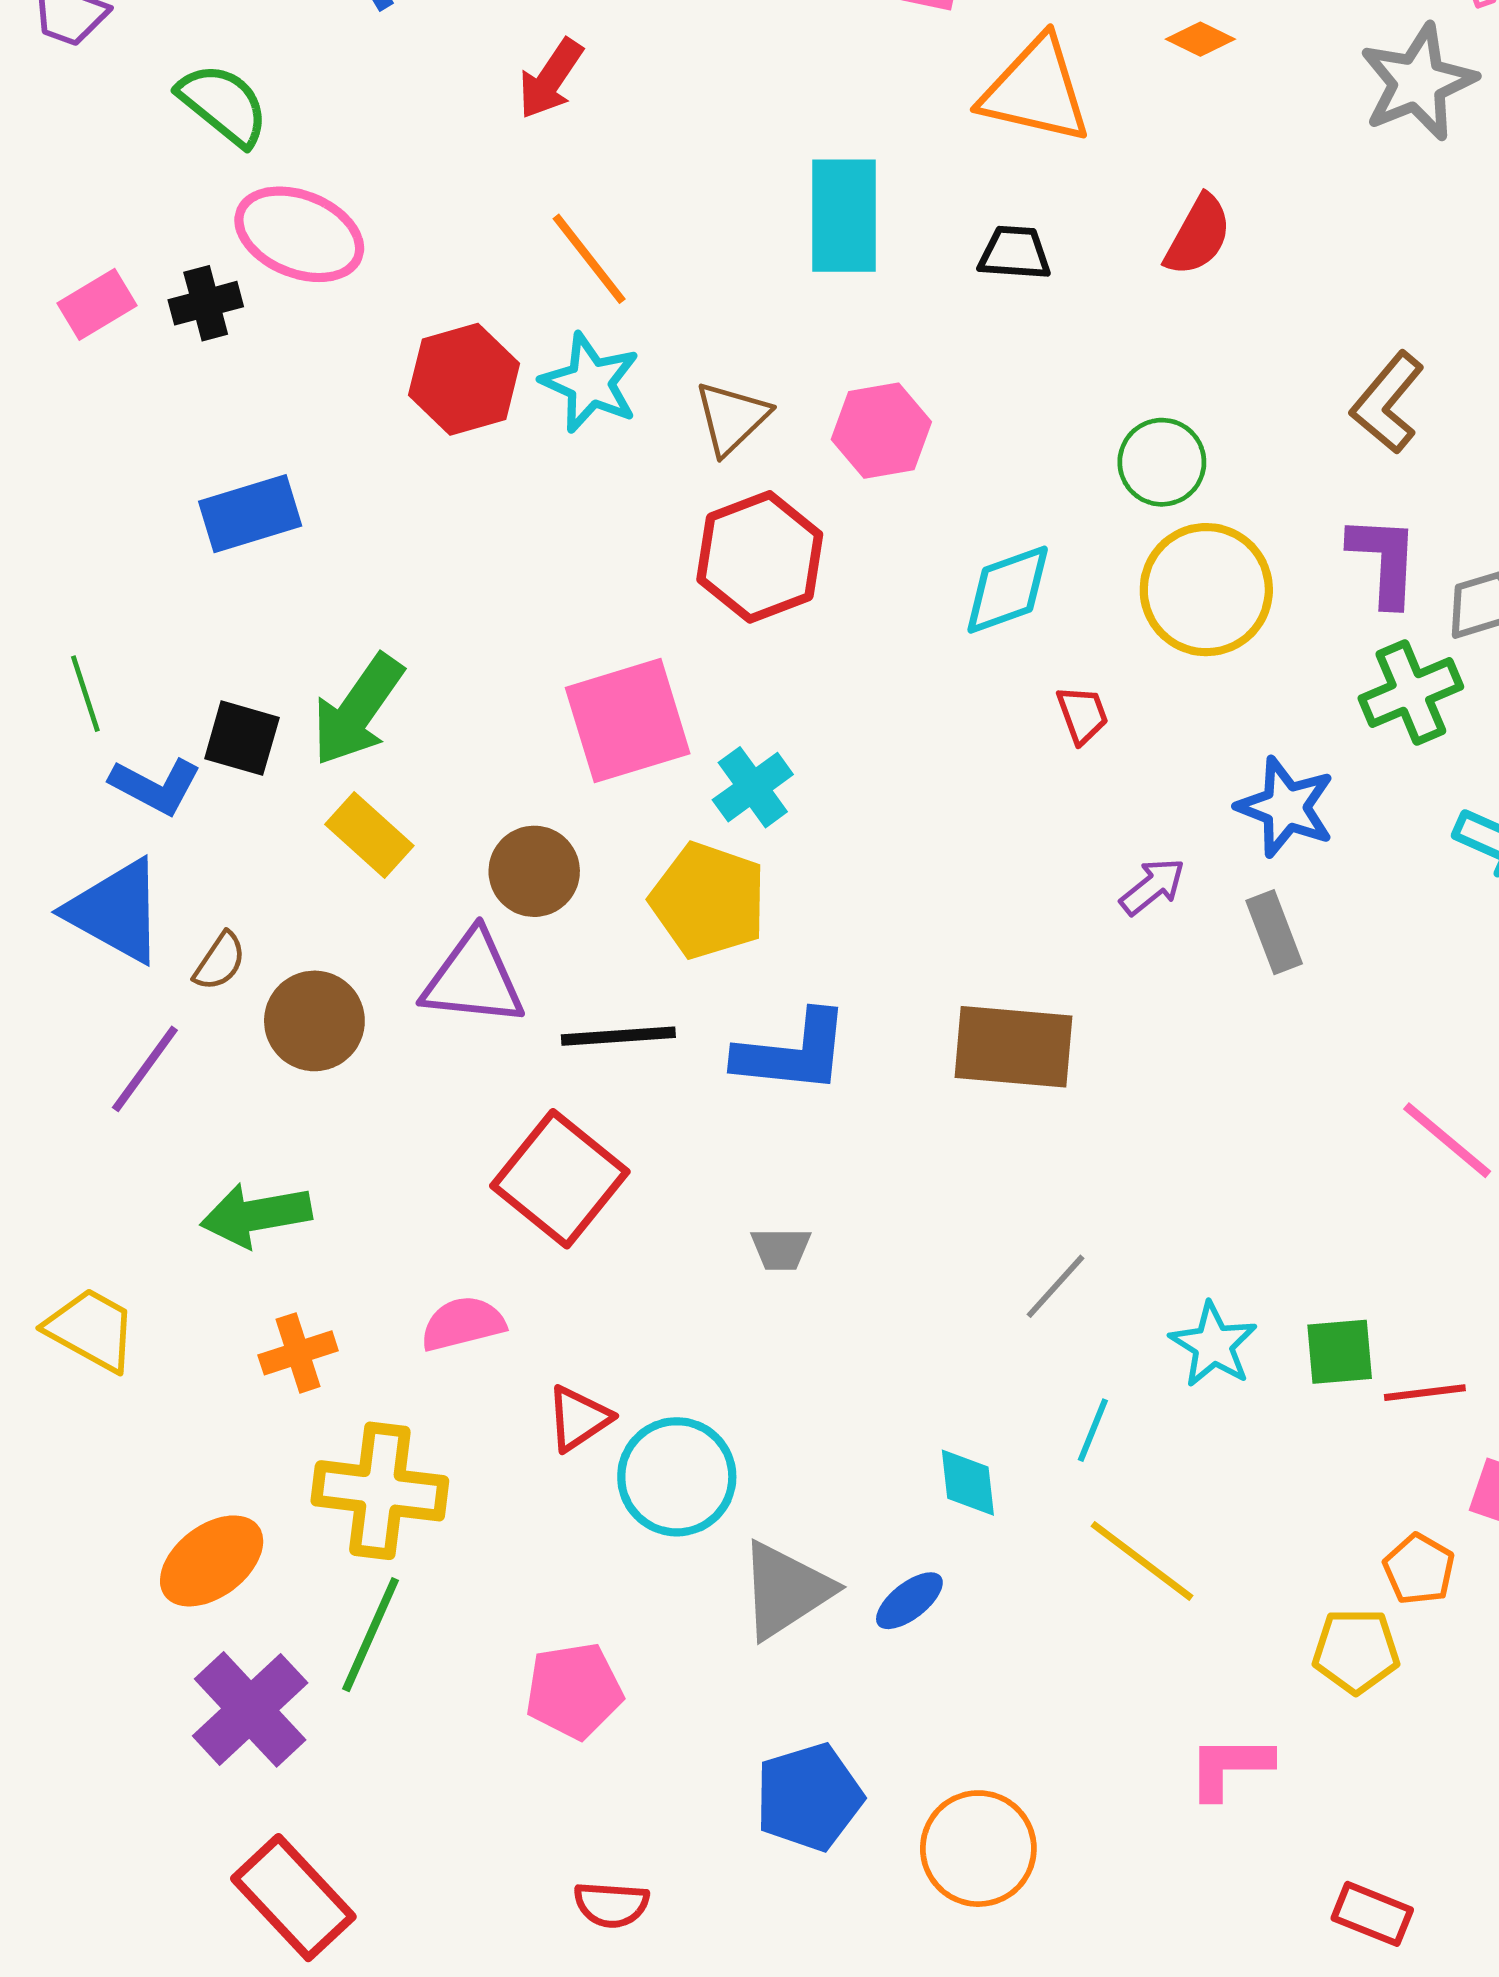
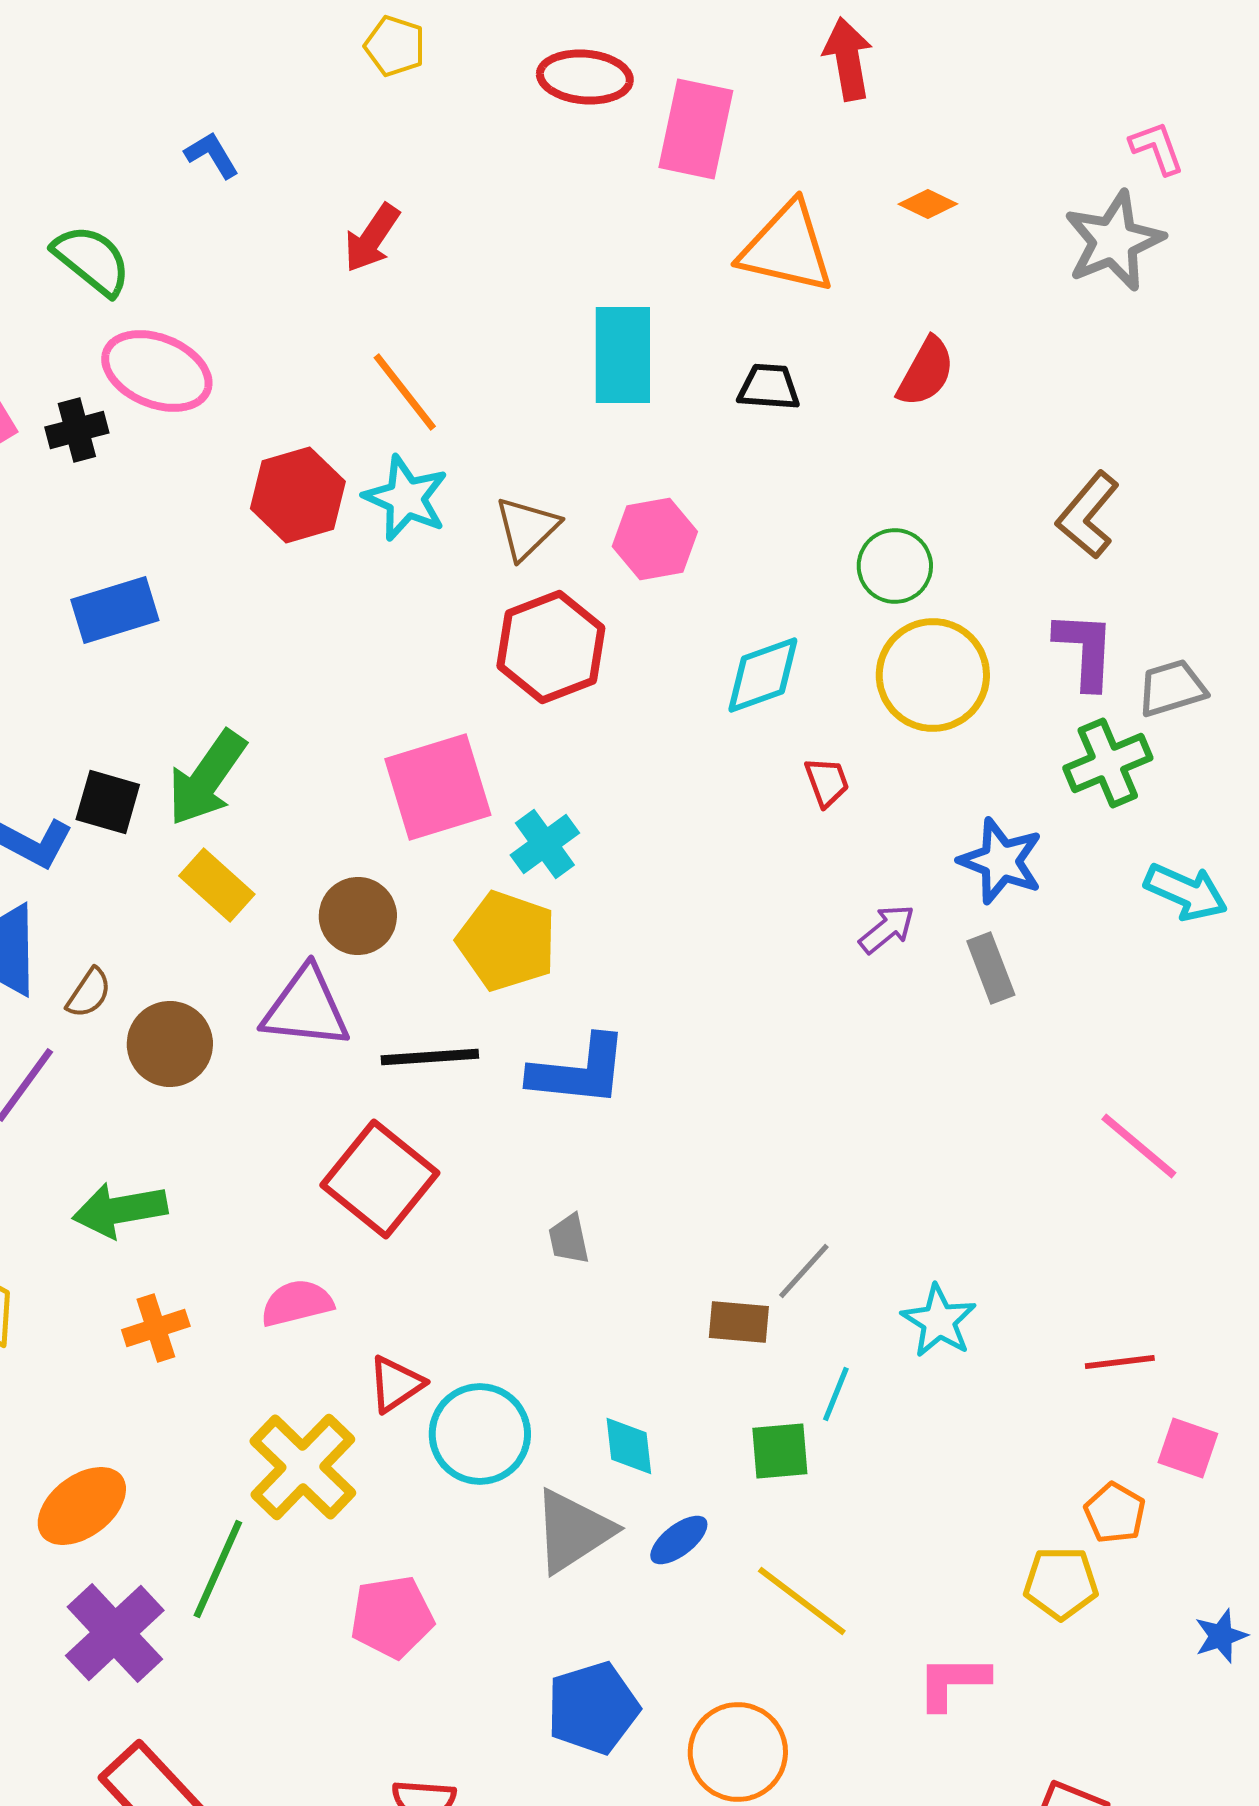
brown rectangle: (1013, 1047) -> (739, 1322), moved, size x0.6
gray trapezoid: (781, 1249) -> (569, 1239), turned 78
green square: (1340, 1352) -> (780, 1451), moved
cyan diamond: (968, 1483) -> (629, 1446), moved
yellow cross: (380, 1491) -> (303, 1467), moved, turned 37
yellow line: (1142, 1561) -> (802, 1601), moved

